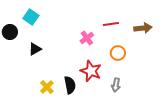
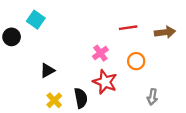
pink cross: (87, 38) -> (100, 53), moved
black triangle: (35, 49) -> (47, 70), moved
gray arrow: (116, 85) -> (152, 97), moved

